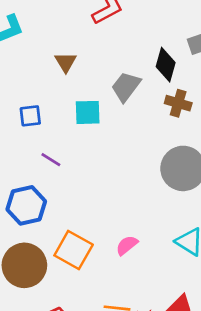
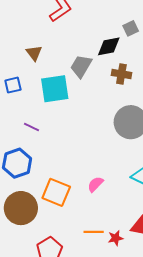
black diamond: (166, 65) -> (109, 46), turned 70
cyan square: (88, 112) -> (55, 89), size x1.4
blue square: (30, 116) -> (13, 85), moved

